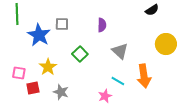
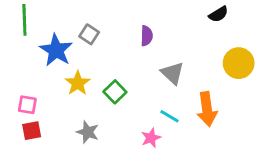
gray square: (62, 24) -> (89, 34), turned 32
green square: (80, 54) -> (115, 92), moved
yellow star: (48, 67) -> (78, 83), moved
red square: (33, 88) -> (32, 131), moved

